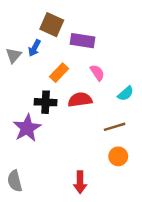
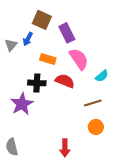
purple rectangle: (83, 41) -> (67, 33), turned 54
orange rectangle: (59, 73) -> (48, 59), turned 63
pink semicircle: (97, 73) -> (79, 59), size x1.6
red semicircle: (80, 100) -> (65, 81), turned 30

